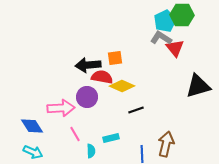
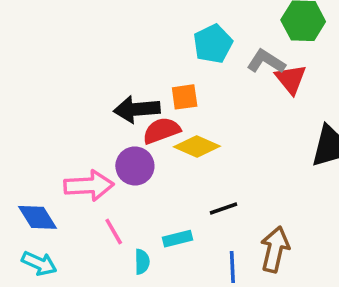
cyan pentagon: (165, 21) -> (213, 44), moved
red semicircle: (102, 77) -> (162, 131), turned -30
black line: (136, 110) -> (224, 209), moved

